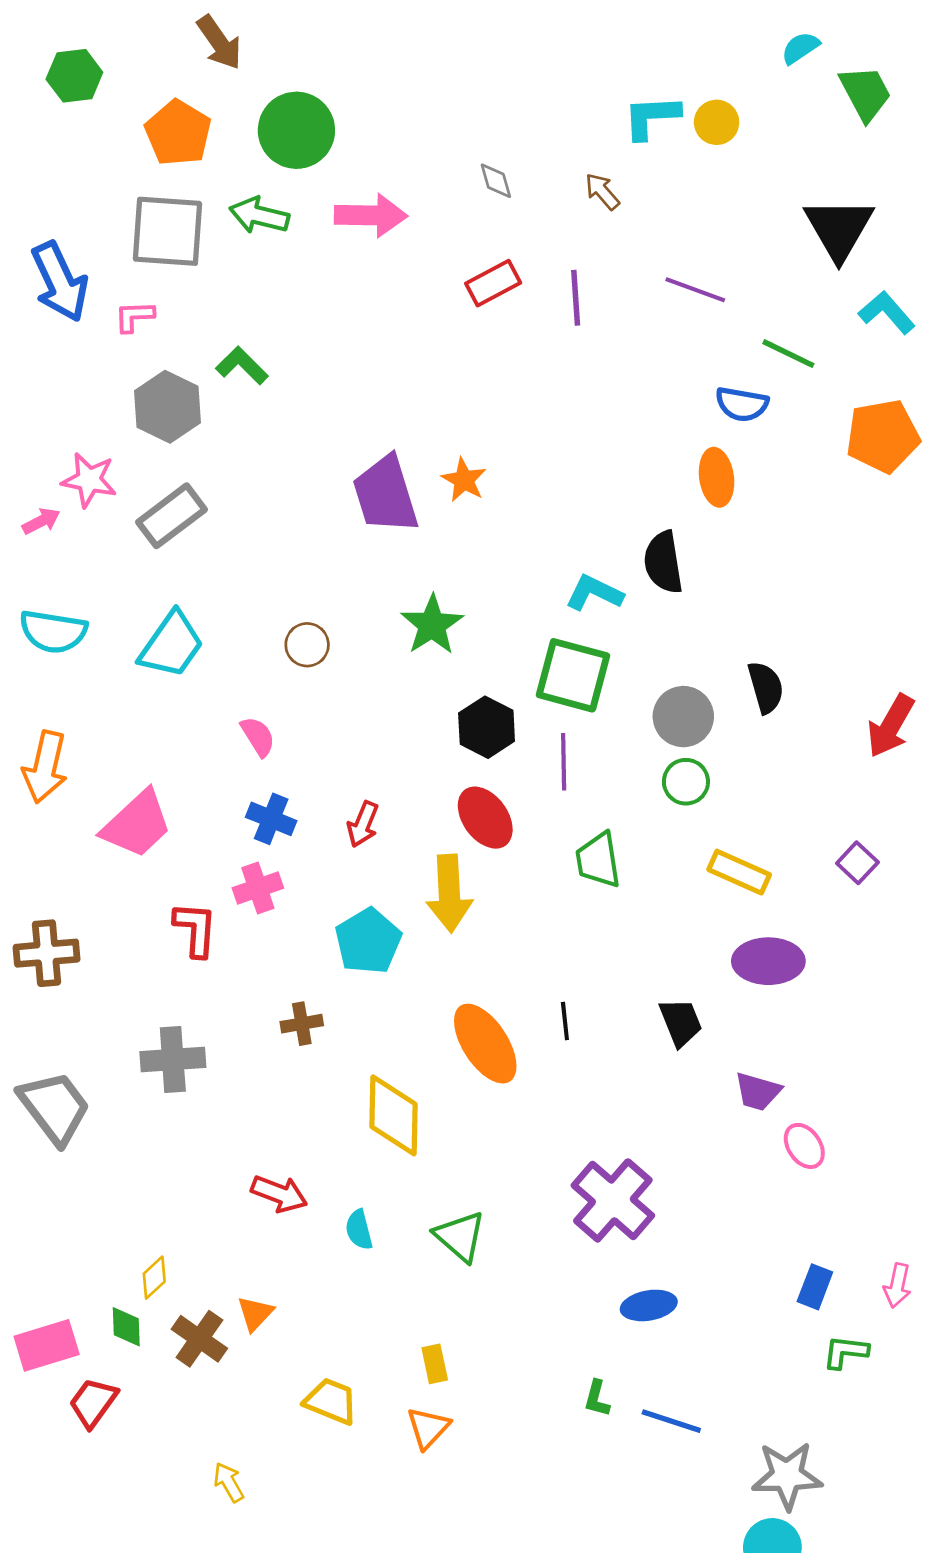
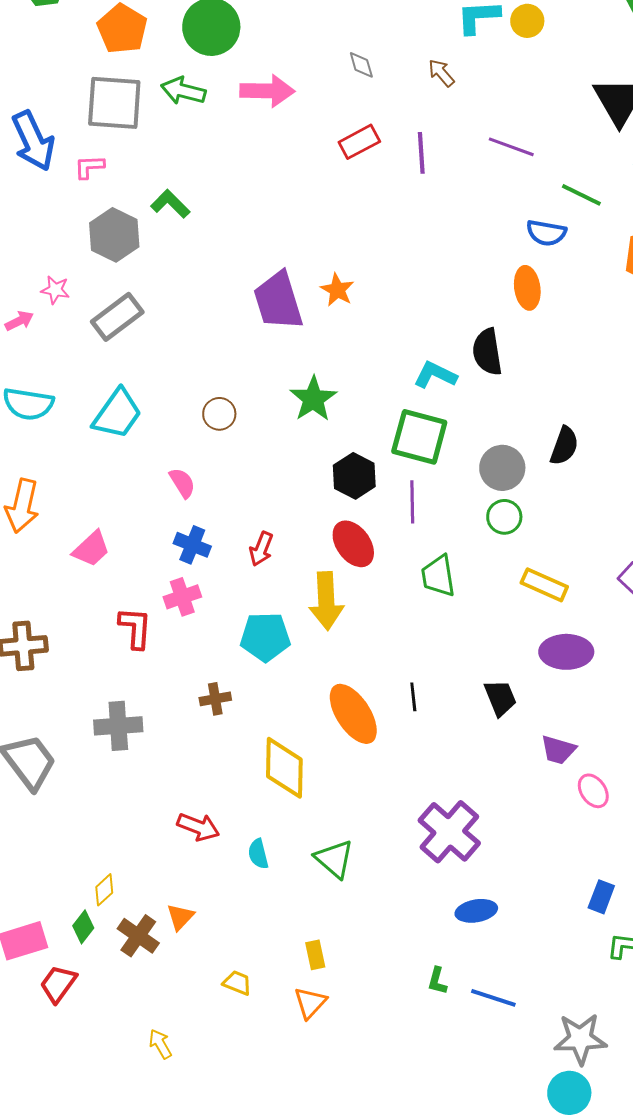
pink star: (89, 480) -> (55, 290), size x0.7
black semicircle: (766, 687) -> (564, 446), turned 36
pink trapezoid: (137, 824) -> (91, 549), size x0.7
cyan pentagon: (368, 941) -> (265, 637), turned 30
green diamond: (126, 1327) -> (83, 927), turned 40
yellow trapezoid: (331, 1401) -> (237, 983), size x0.7

